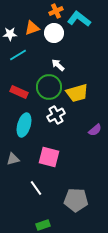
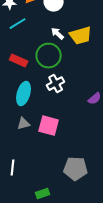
yellow trapezoid: (77, 93) -> (81, 36), moved
gray triangle: (13, 159) -> (24, 124), moved
white line: (36, 188) -> (13, 168), moved, turned 42

